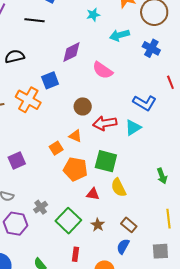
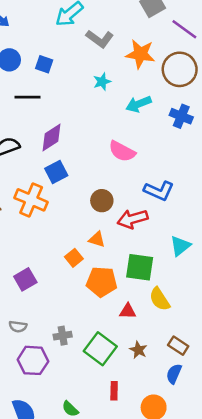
purple diamond: (71, 52) -> (52, 137), moved
blue L-shape: (145, 103) -> (159, 191), moved
cyan triangle: (133, 128) -> (180, 246), moved
gray cross: (41, 207) -> (63, 336), turned 32

